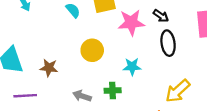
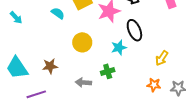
black ellipse: (168, 43) -> (134, 30), moved
yellow arrow: (178, 91) -> (162, 58), size x0.7

